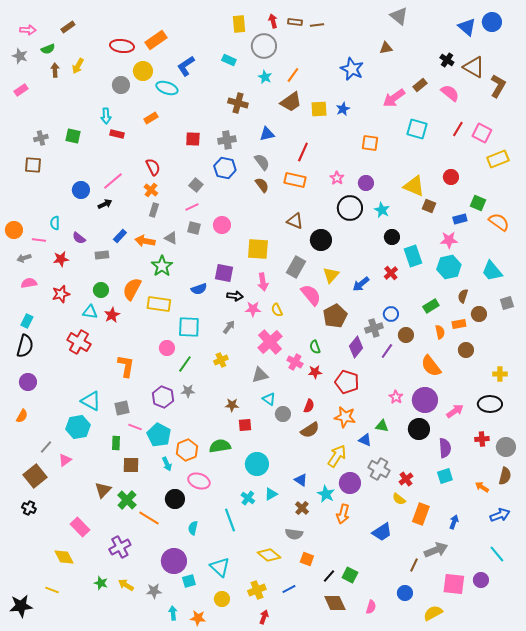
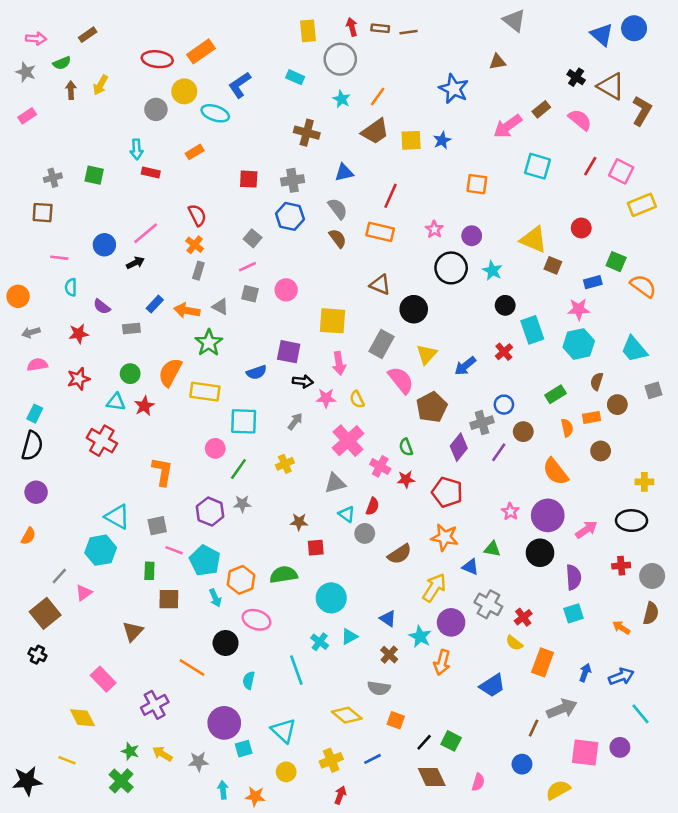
pink line: (39, 240) -> (59, 258), moved
red semicircle: (309, 406) -> (372, 506), moved
green cross: (127, 500) -> (121, 781), moved
blue arrow: (500, 515) -> (621, 677), moved

